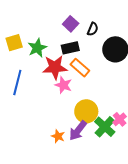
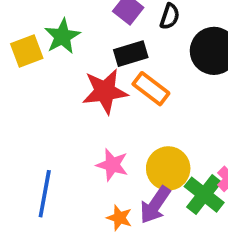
green star: (37, 48) -> (62, 36), moved
blue line: (17, 82) -> (45, 194), moved
pink star: (63, 85) -> (112, 165), moved

